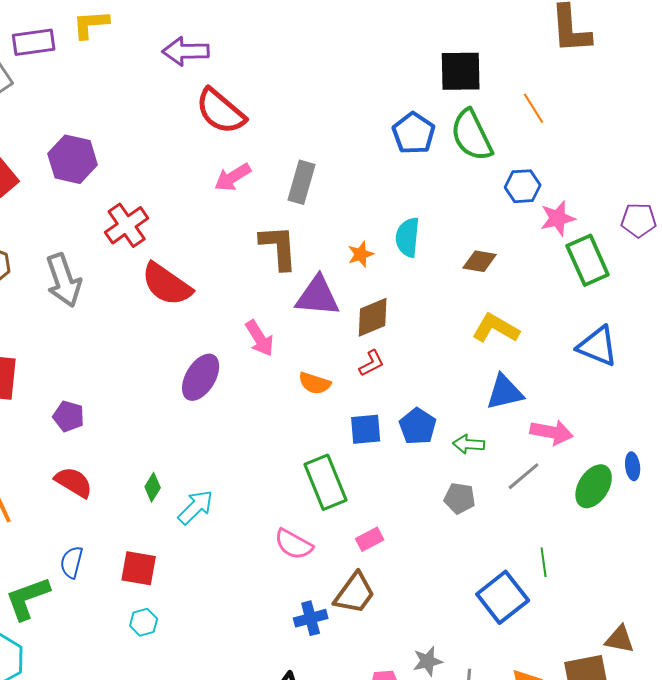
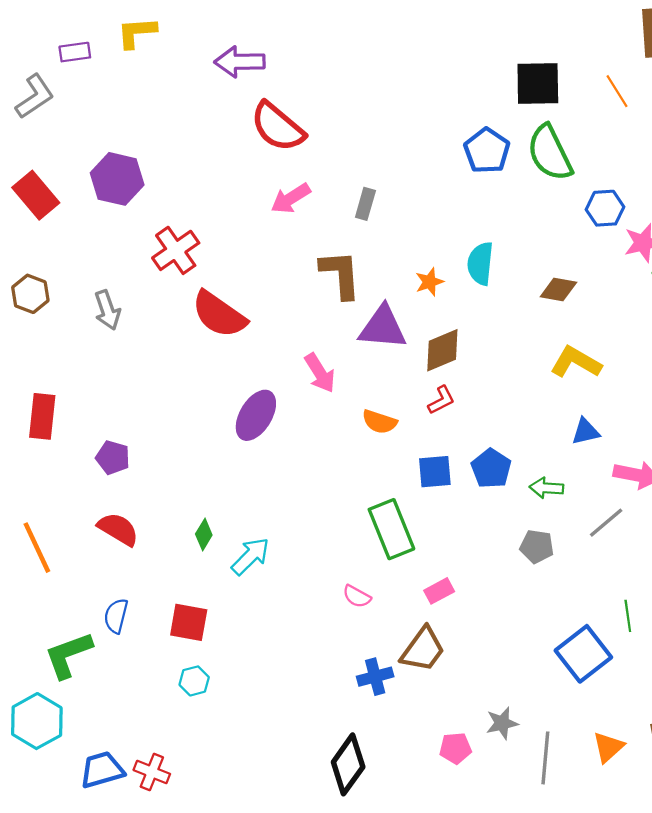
purple rectangle: (34, 42) -> (75, 52), size x0.7
orange line: (534, 108) -> (617, 91), moved
gray rectangle: (302, 182) -> (365, 204), size x0.7
gray arrow: (64, 280) -> (107, 310), size x0.7
blue triangle: (505, 392) -> (586, 432), size x0.7
pink semicircle: (294, 544) -> (357, 596), size x0.7

